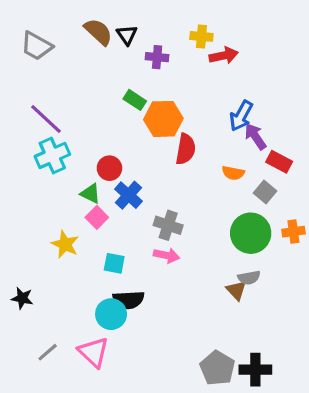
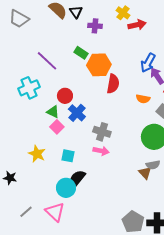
yellow cross: (201, 36) -> (123, 13), turned 32
purple line: (46, 119) -> (47, 61), moved
yellow star: (65, 244) -> (37, 154), moved
black semicircle: (128, 300) -> (77, 179), turned 132

